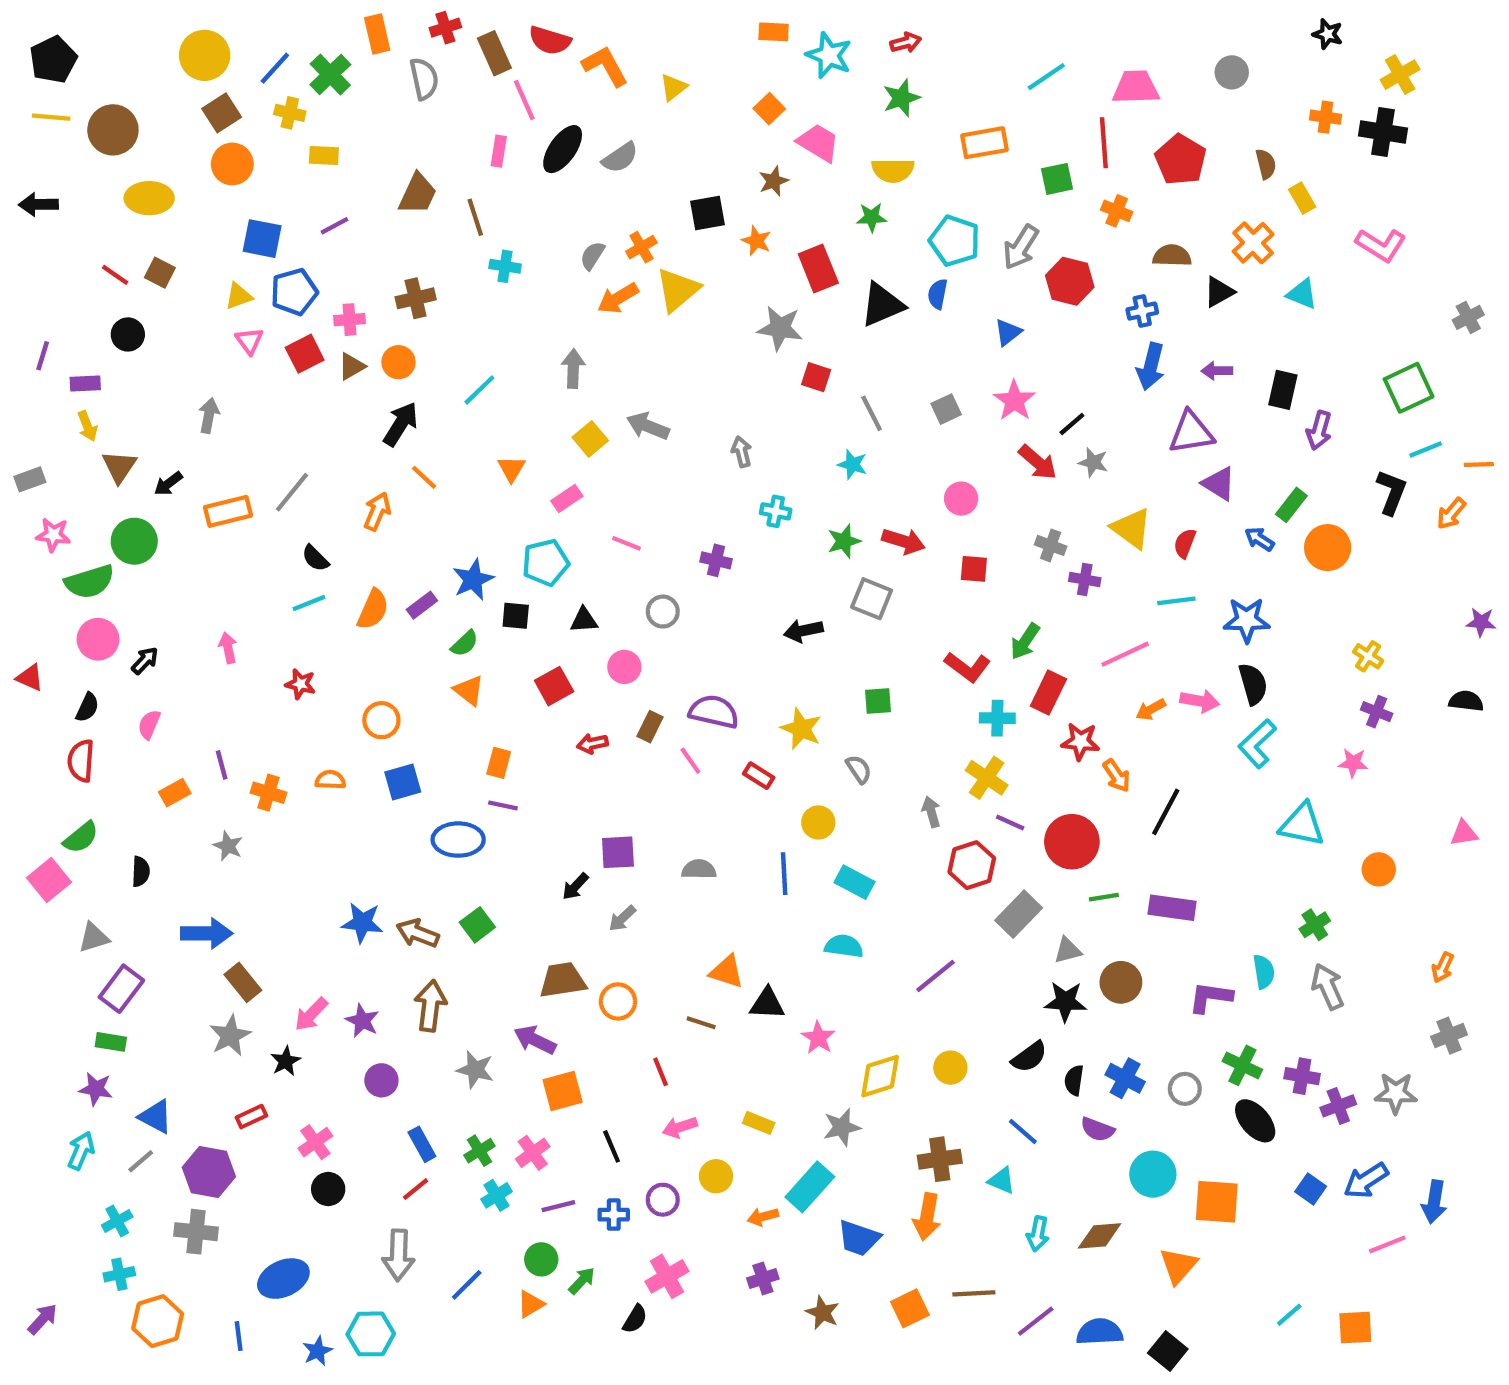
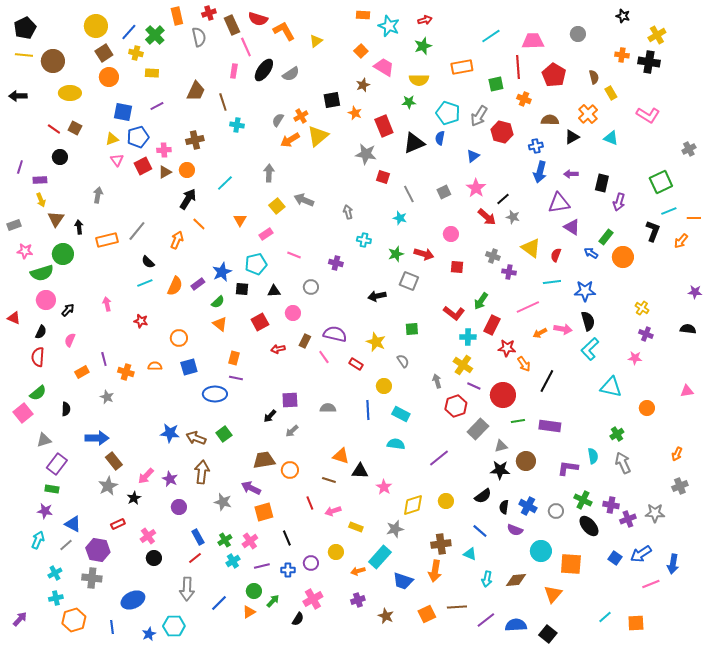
black arrow: (168, 484) -> (79, 227), turned 120
pink arrow: (680, 1127) -> (333, 511), moved

